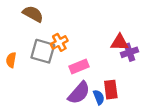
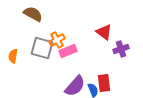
red triangle: (120, 42) -> (104, 32), moved, turned 36
pink rectangle: (79, 67) -> (68, 51), moved

